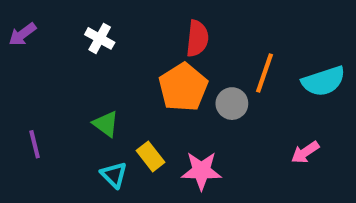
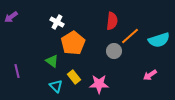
white cross: (100, 38) -> (57, 22), moved
red semicircle: (197, 38) -> (112, 21), moved
orange line: (264, 73) -> (130, 36), turned 30
orange pentagon: (183, 87) -> (73, 43), moved

